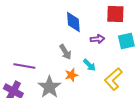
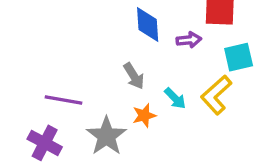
purple arrow: (97, 39) -> (189, 40), moved
yellow L-shape: (113, 79) -> (216, 95), moved

